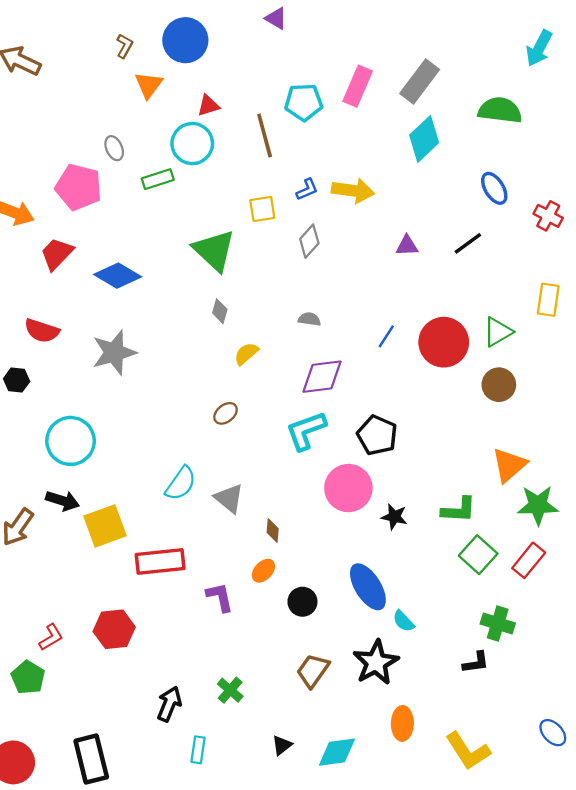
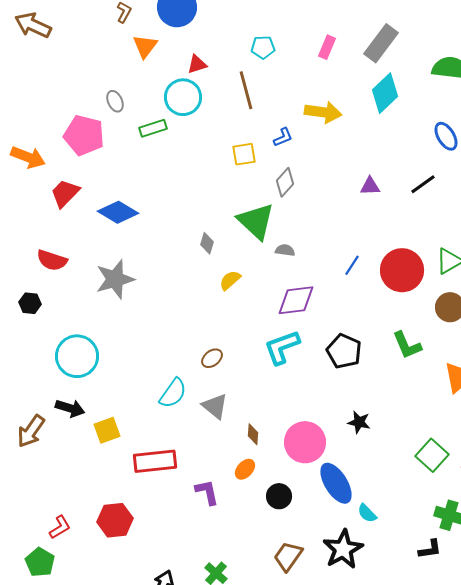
pink rectangle: (358, 86) -> (327, 47), size x0.7
cyan pentagon: (304, 102) -> (263, 47), moved, size x0.7
yellow arrow: (353, 191) -> (323, 112), moved
green triangle: (214, 250) -> (256, 221), moved
brown ellipse: (226, 413) -> (212, 358), moved
pink circle: (348, 488) -> (305, 442), moved
green L-shape: (459, 510) -> (407, 345), moved, turned 64
yellow square: (105, 526) -> (107, 430), size x0.7

